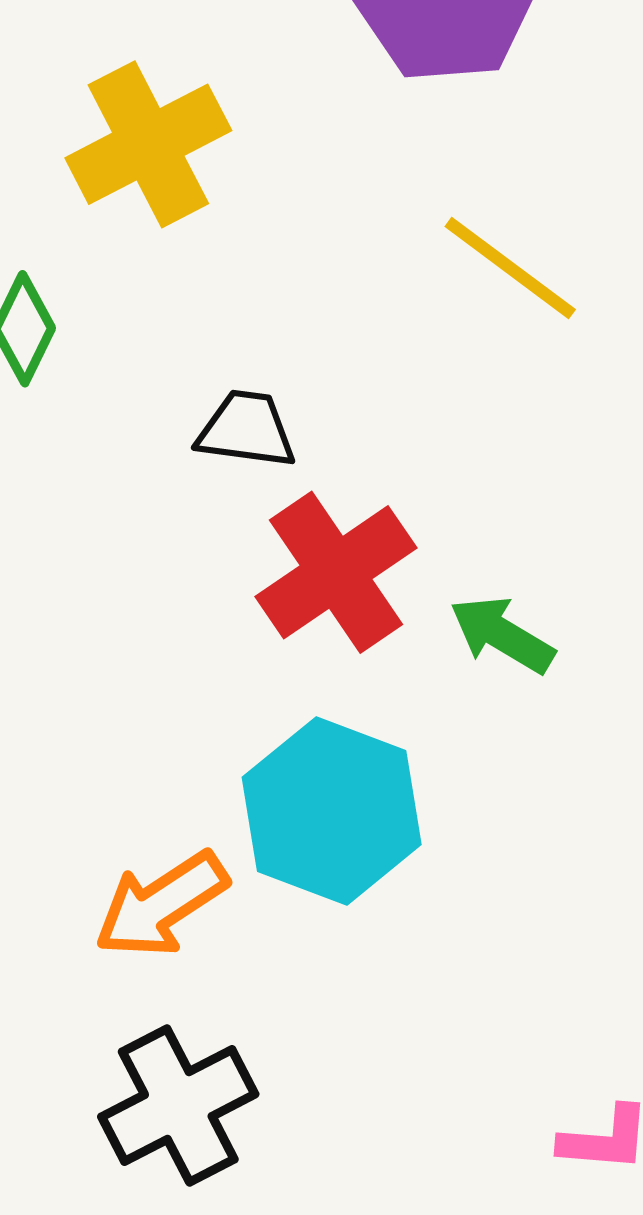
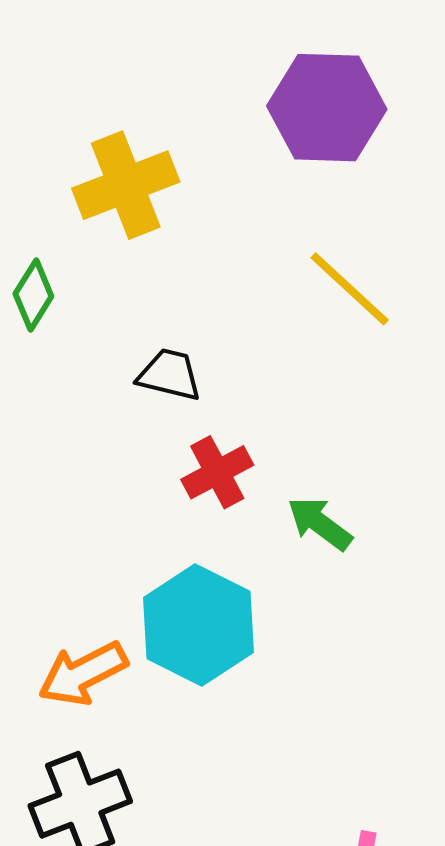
red cross: (336, 572) -> (217, 472), size x0.7

